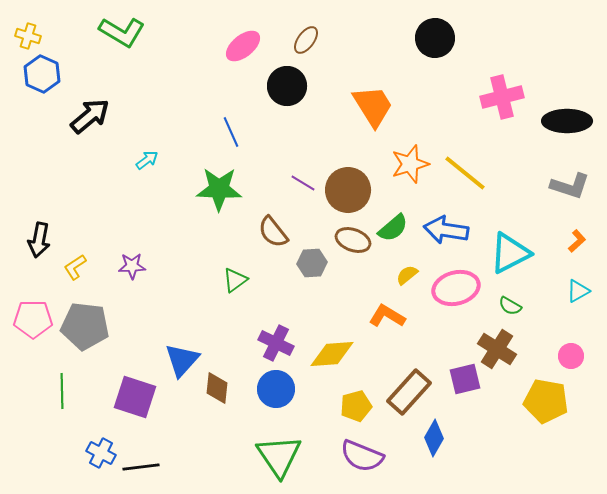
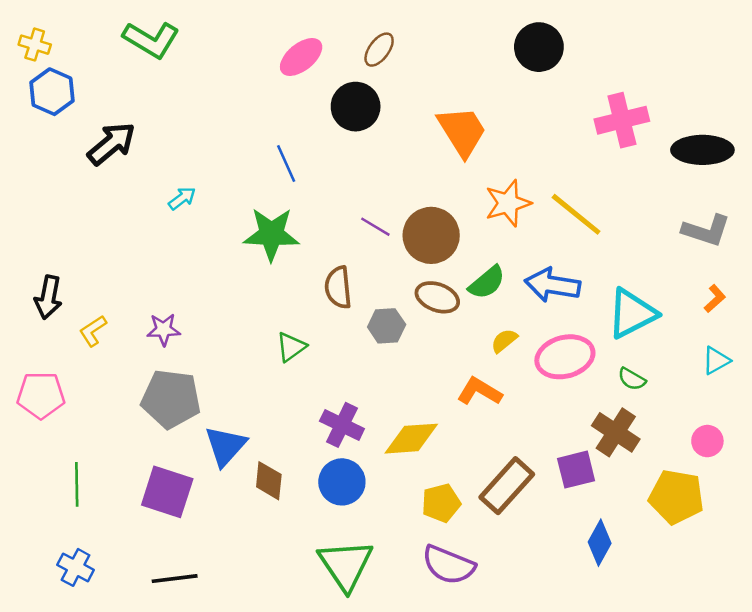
brown semicircle: (273, 232) -> (338, 287), turned 32
gray pentagon: (85, 326) -> (171, 399), moved
blue diamond: (434, 438) -> (600, 543), moved
blue cross: (101, 453) -> (76, 567), moved

